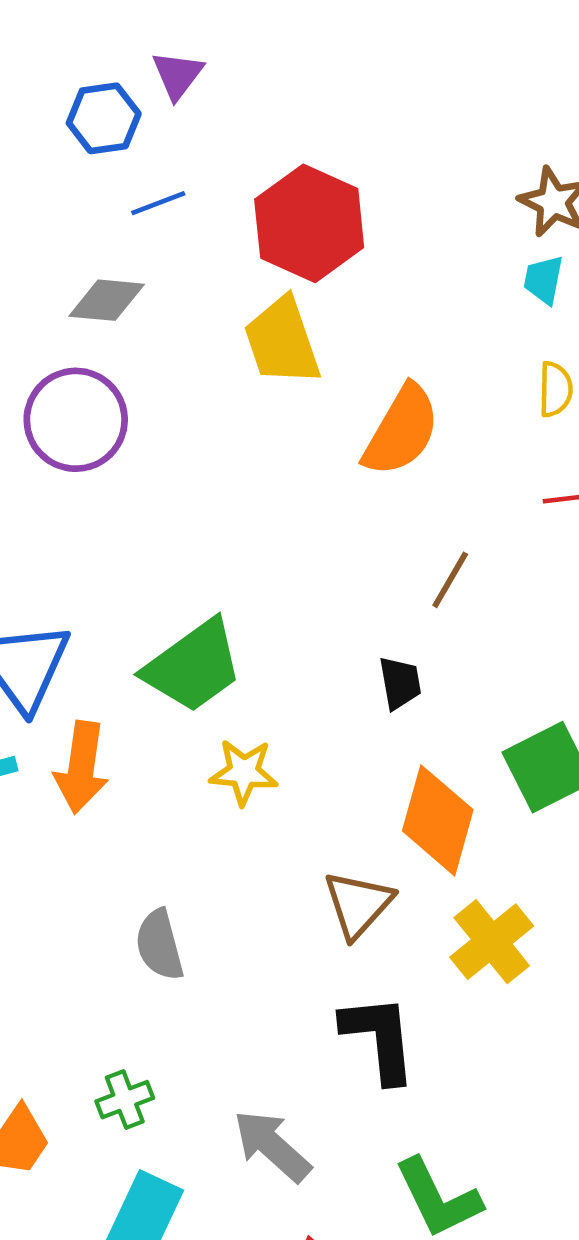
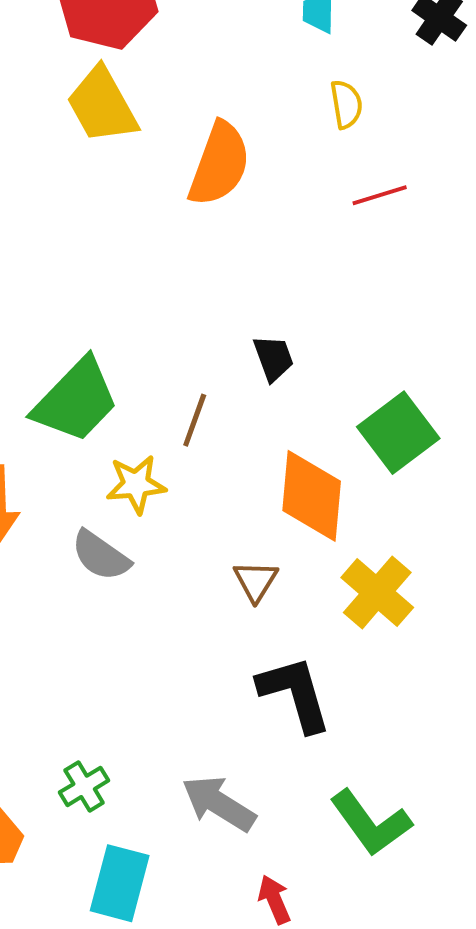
brown line: (450, 580) -> (195, 420), moved
black trapezoid: (400, 683) -> (274, 358), moved
brown triangle: (358, 904) -> (256, 581), size x0.7
gray semicircle: (159, 945) -> (101, 556), moved, turned -30

